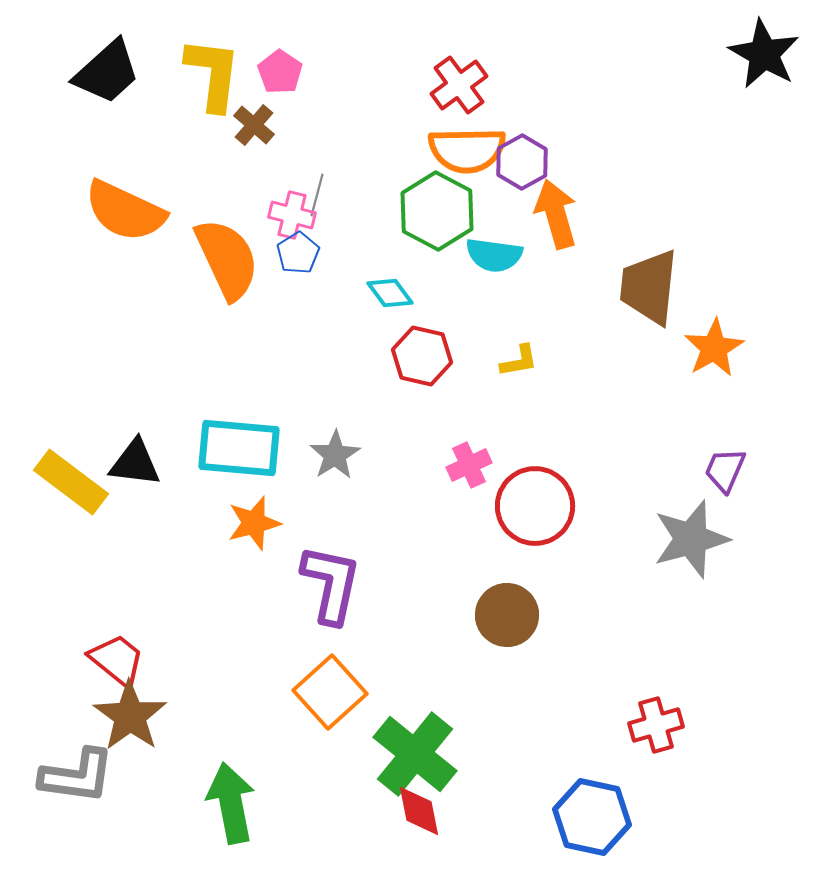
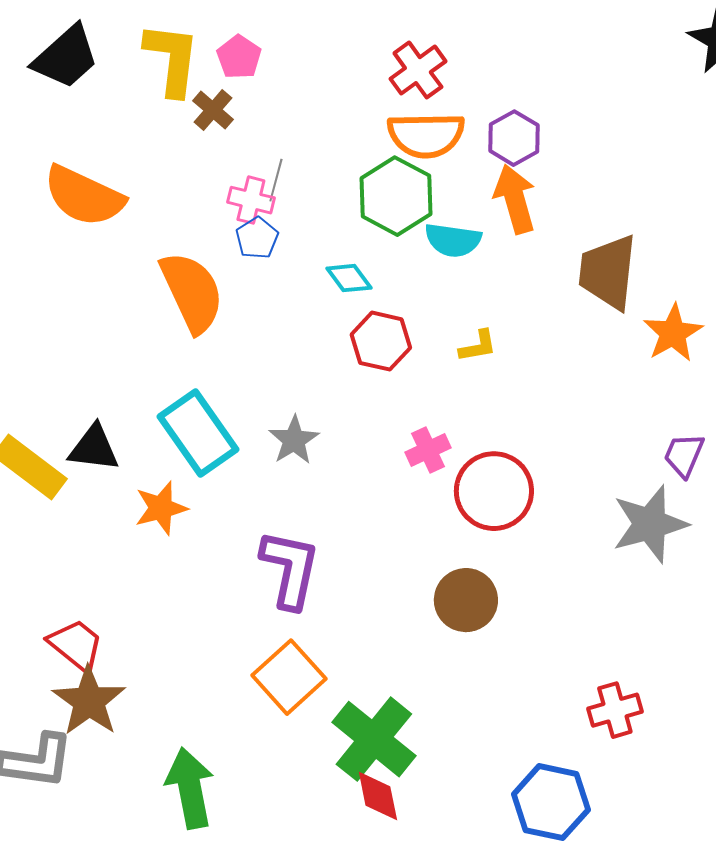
purple hexagon: (522, 162) -> (514, 138), moved
orange semicircle: (227, 259) -> (192, 292), moved
cyan rectangle: (239, 448) -> (198, 433), turned 50
orange star: (254, 523) -> (161, 508), moved

